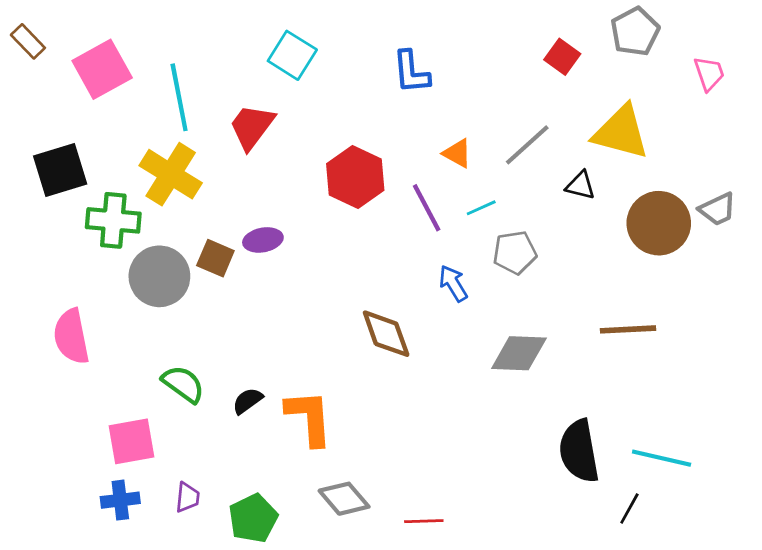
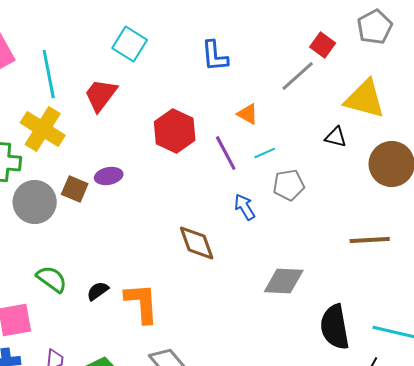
gray line: (527, 145) -> (298, 76), moved
gray diamond: (519, 353) -> (284, 281), moved

